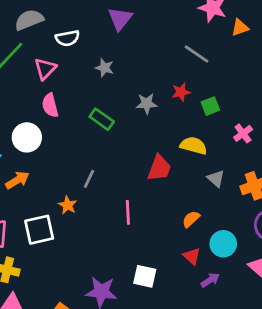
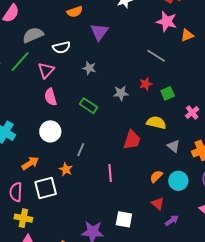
white circle: (27, 137) -> (50, 131), moved
orange arrow: (17, 180) -> (30, 163), moved
cyan circle: (223, 244) -> (178, 181), moved

